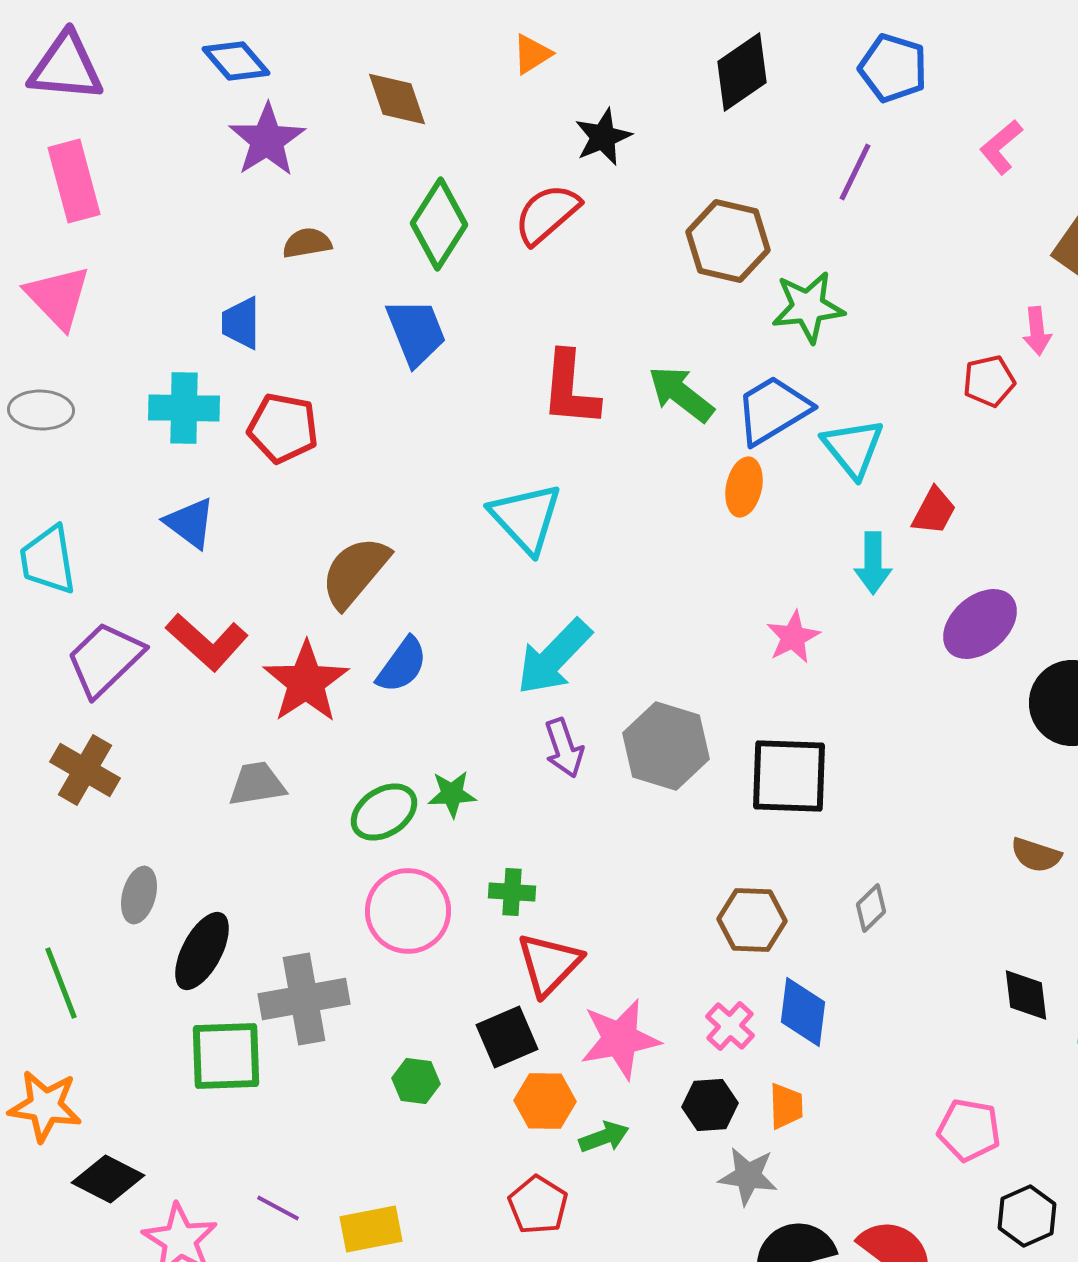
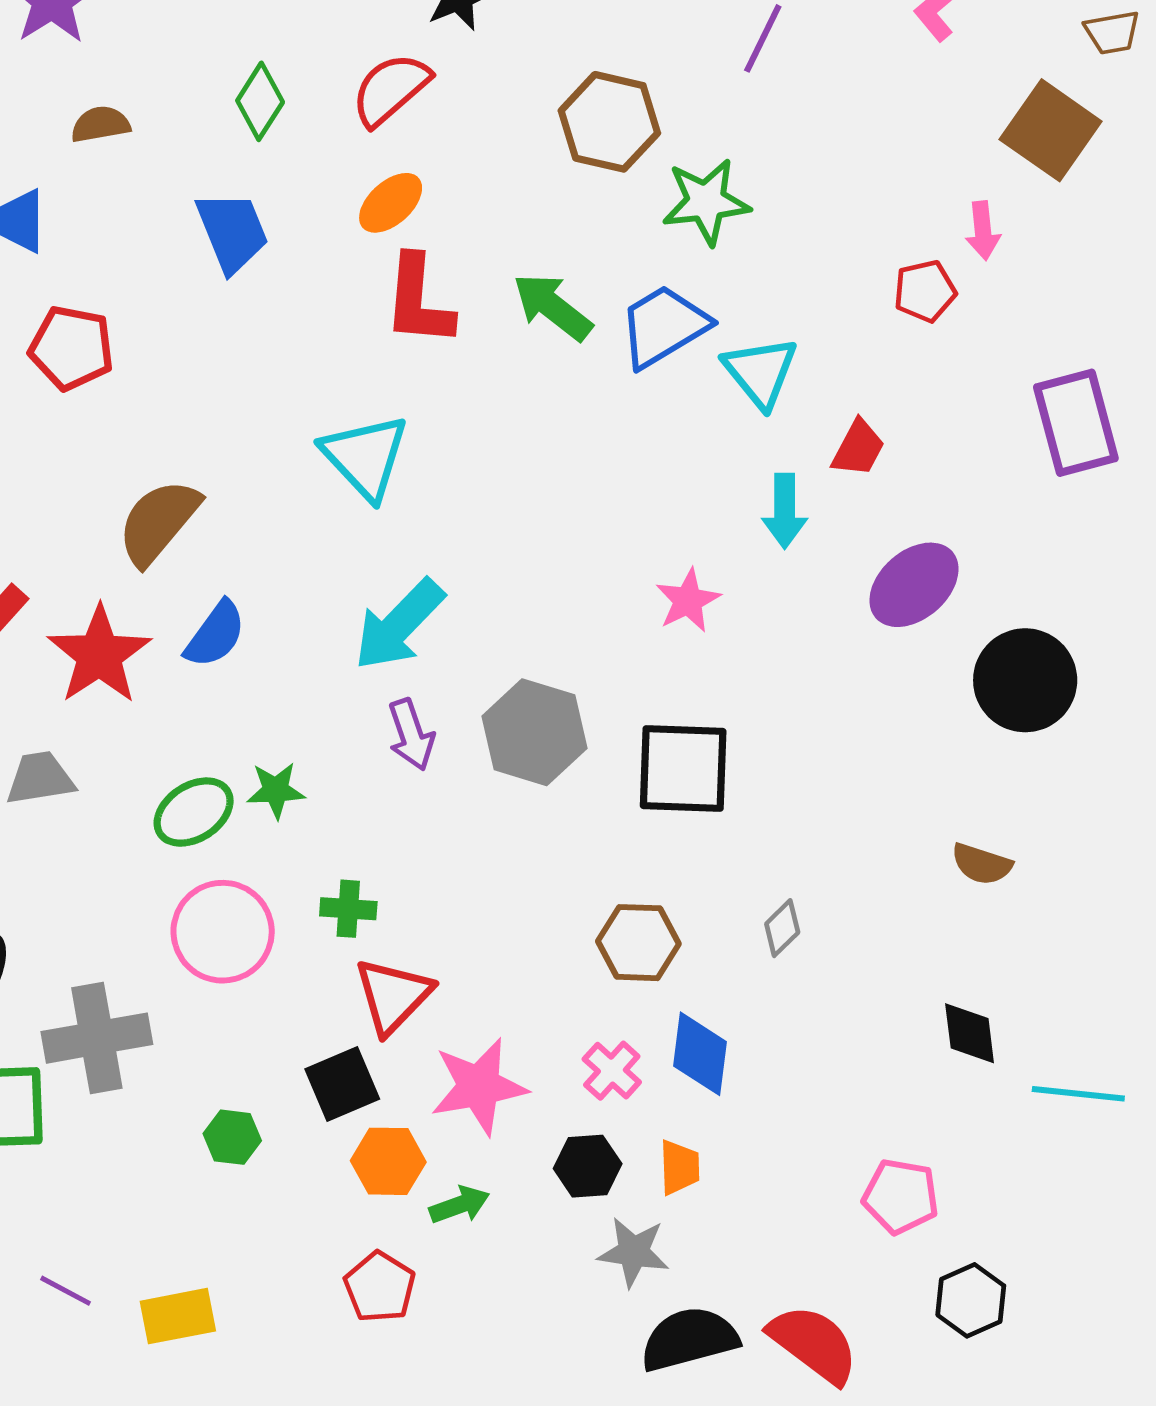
green diamond: (439, 224) -> (260, 101), size x0.7
orange ellipse: (744, 487) -> (391, 203), moved, turned 36

